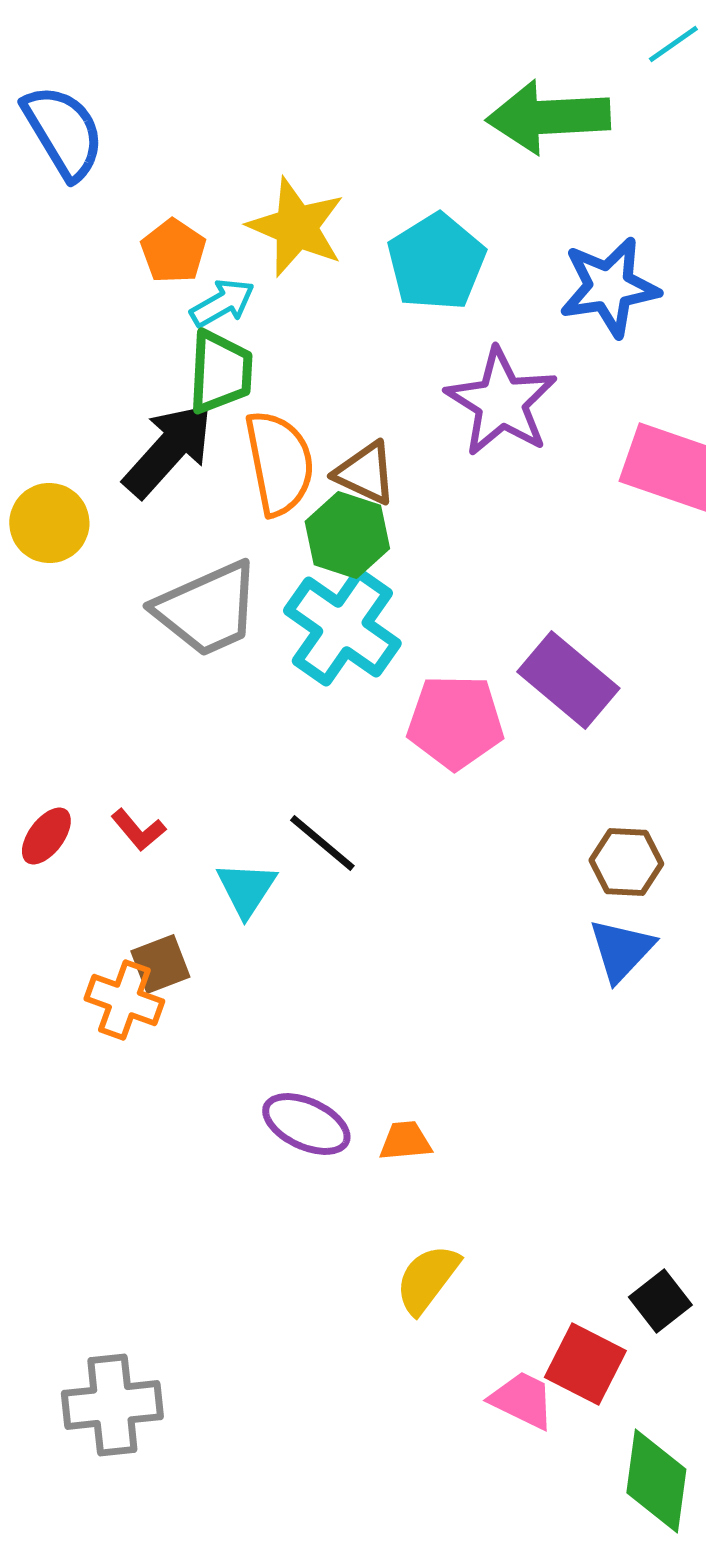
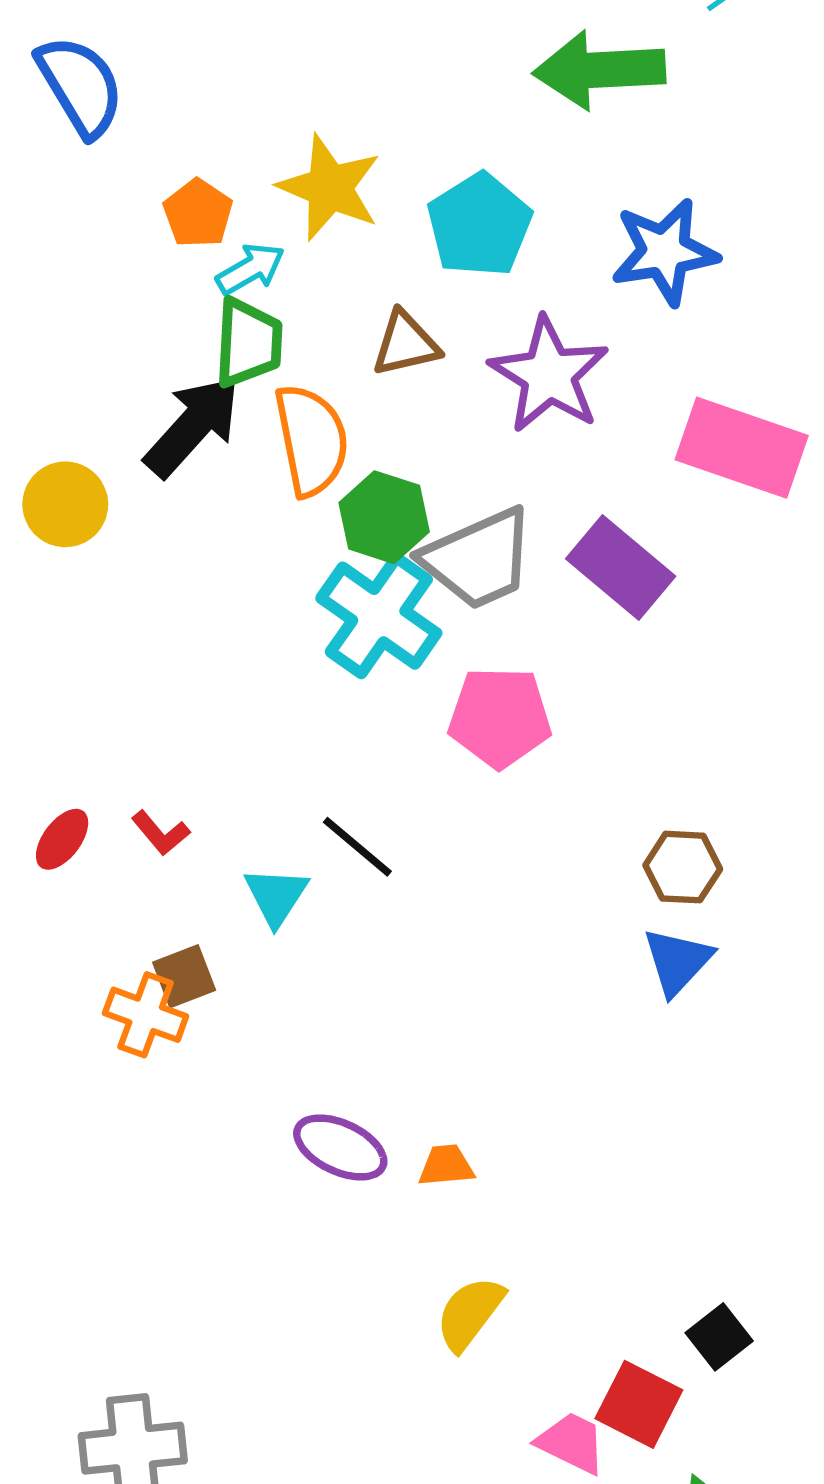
brown triangle: (365, 473) -> (406, 344), moved, turned -38
gray trapezoid: (207, 609) -> (478, 559), moved
purple rectangle: (568, 680) -> (621, 567), moved

